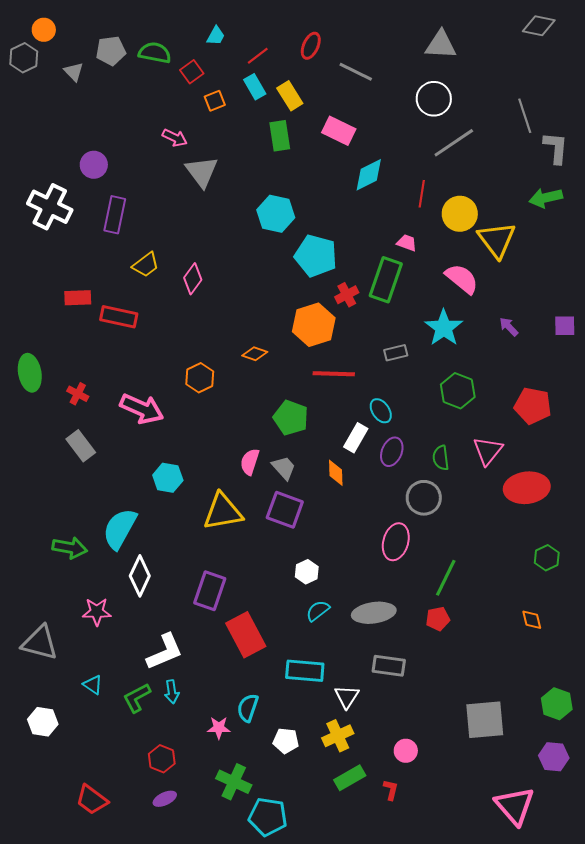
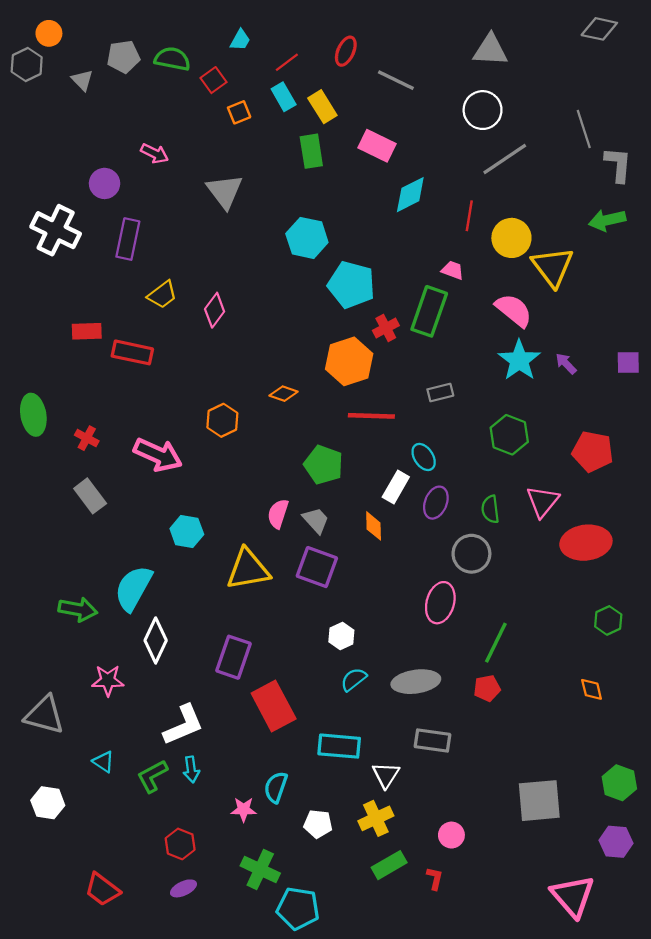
pink arrow: (175, 138) -> (155, 153), moved
cyan star: (444, 328) -> (519, 360), moved

